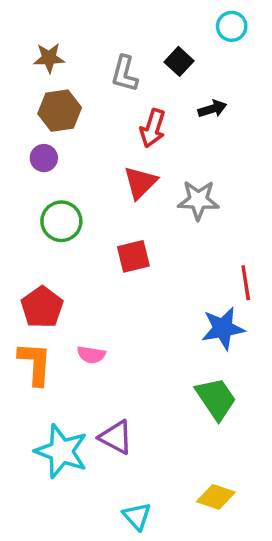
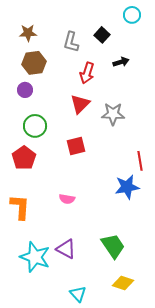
red pentagon: (42, 307) -> (24, 158), moved
pink semicircle: (91, 355) -> (67, 199), moved
green trapezoid: (216, 399) -> (113, 246), moved

